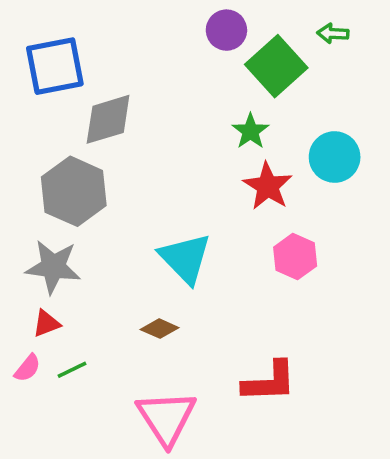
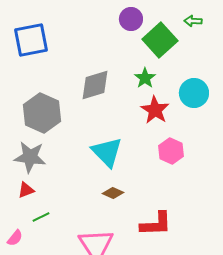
gray diamond: (108, 119) -> (95, 85), moved
brown diamond: (160, 329) -> (113, 193), moved
pink semicircle: (27, 368) -> (15, 238), moved

